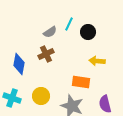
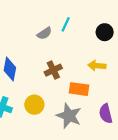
black circle: (88, 32) -> (105, 32), moved
brown cross: (46, 54) -> (53, 70), moved

